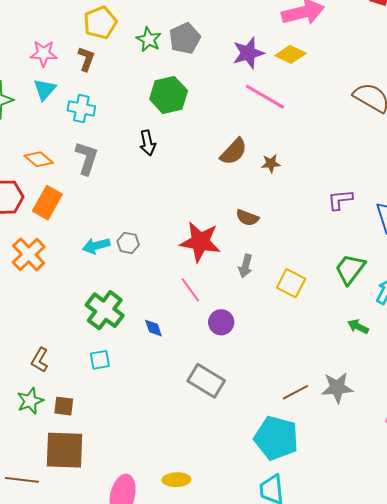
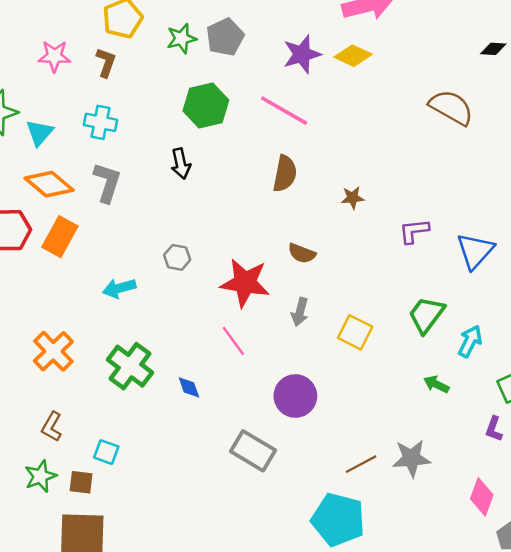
green star: (149, 39) -> (182, 39), turned 30
cyan triangle: (45, 90) -> (40, 133), moved
pink line: (265, 97) -> (284, 111), moved
brown semicircle: (234, 152) -> (285, 174), turned -32
orange diamond: (39, 159) -> (49, 184), size x1.4
brown star: (271, 163) -> (353, 198), moved
gray hexagon: (128, 243) -> (177, 257), moved
orange cross: (29, 254) -> (53, 351), moved
purple circle: (221, 322) -> (295, 396), moved, size x1.4
cyan square: (100, 360) -> (106, 452), moved, turned 30

